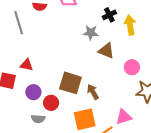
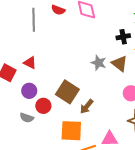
gray star: (91, 33) -> (99, 63), moved
brown triangle: (106, 51) -> (120, 64), moved
brown arrow: (93, 92) -> (87, 107), turned -126

